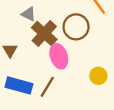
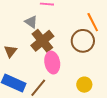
brown circle: (76, 27) -> (83, 41), moved

